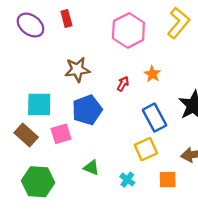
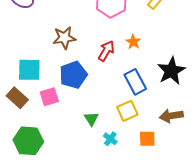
red arrow: (123, 84) -> (106, 51), size x1.5
green triangle: (91, 168) -> (91, 119), moved, turned 35

